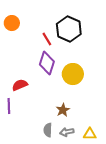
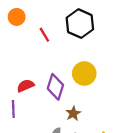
red line: (47, 39) -> (44, 35), moved
purple diamond: (47, 63) -> (55, 87), moved

